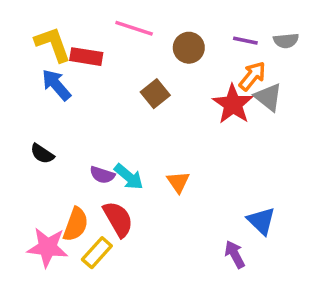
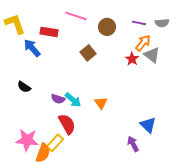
yellow L-shape: (53, 44) -> (15, 24), moved
red star: (233, 104) -> (132, 59), size x0.6
orange semicircle: (76, 224) -> (43, 153), moved

